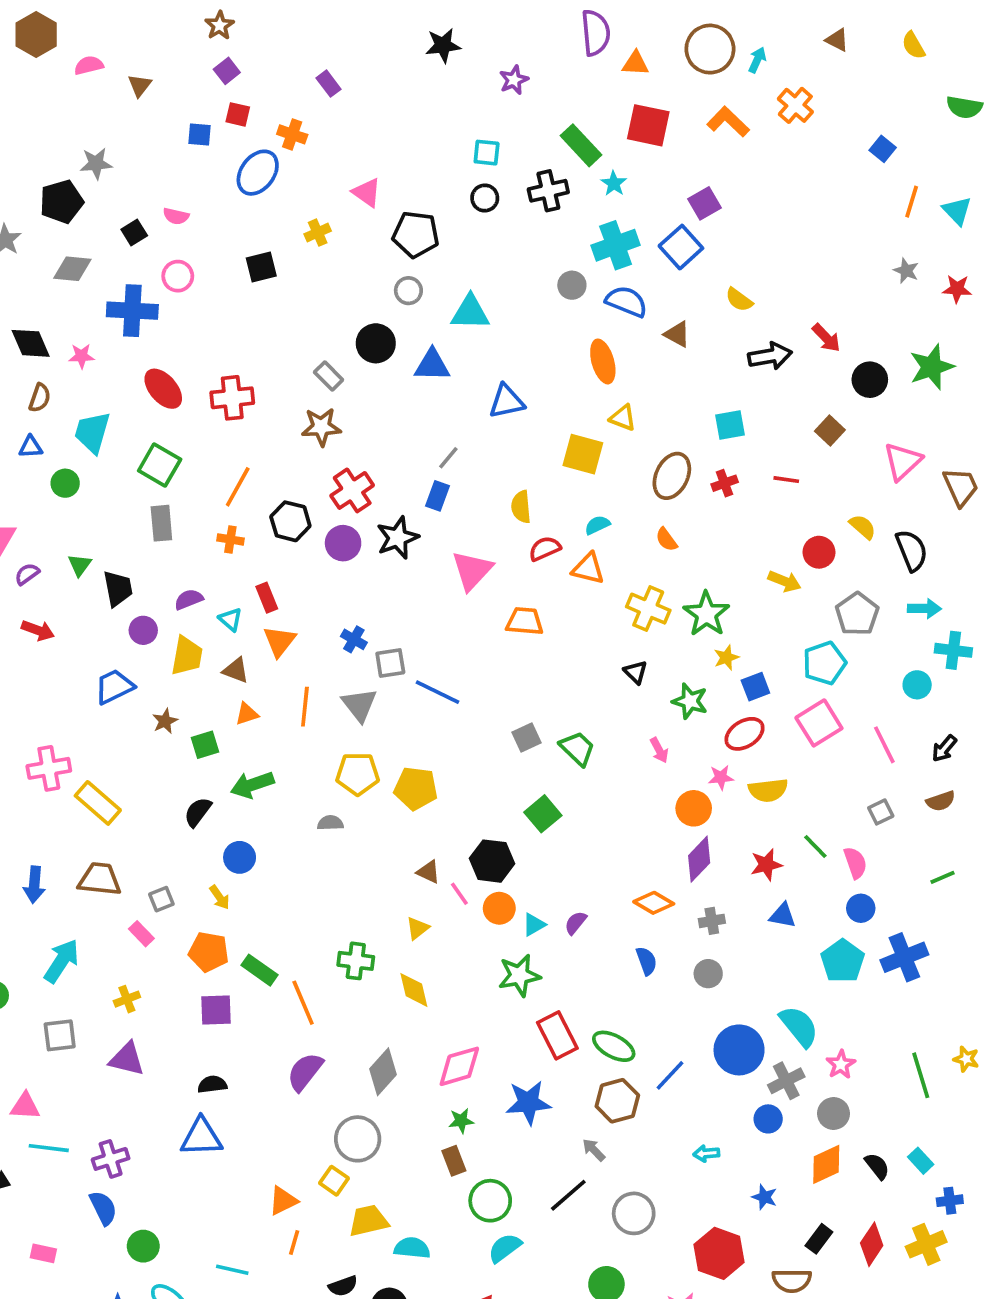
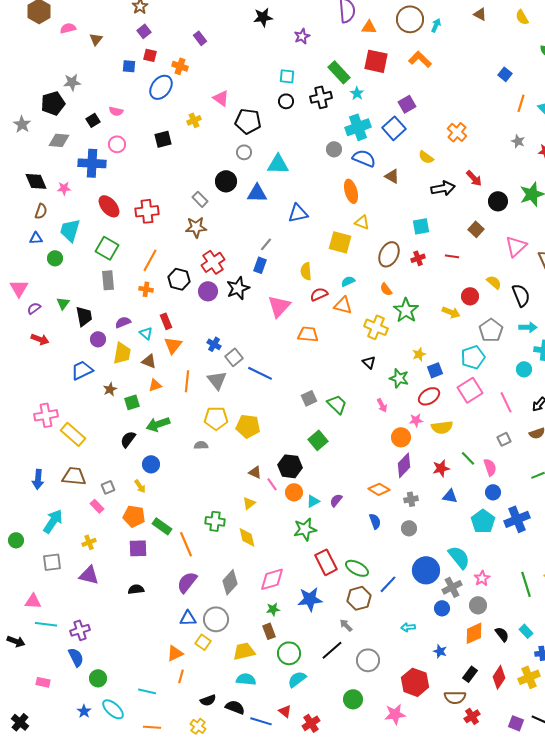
orange cross: (795, 105) -> (457, 132), moved
green star: (706, 614) -> (406, 310), moved
gray square: (390, 663) -> (234, 357), turned -30
blue triangle: (201, 1137) -> (188, 618), moved, size x0.7
yellow trapezoid: (368, 1221) -> (244, 651), moved

